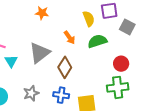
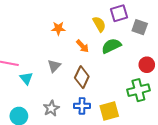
orange star: (42, 13) -> (58, 28), moved
gray triangle: (40, 53) -> (54, 66), size x0.6
red circle: (121, 64) -> (147, 65), moved

